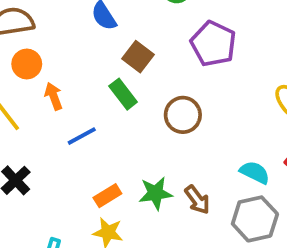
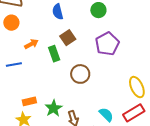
orange arrow: (54, 96) -> (31, 44), moved, turned 64
blue line: (82, 136) -> (14, 65), moved
green star: (155, 193) -> (54, 108), turned 30

